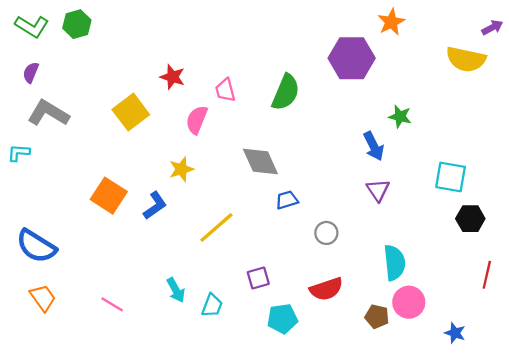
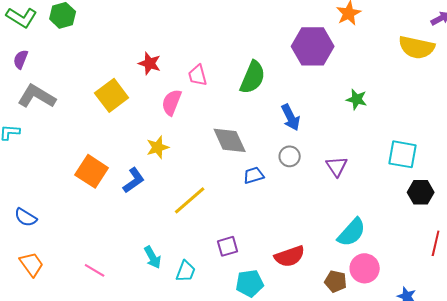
blue arrow: (374, 146) -> (291, 117), moved
gray circle: (326, 233) -> (290, 156), moved
blue semicircle: (36, 246) -> (26, 217), size x0.6
cyan semicircle: (394, 263) -> (352, 232), turned 48

